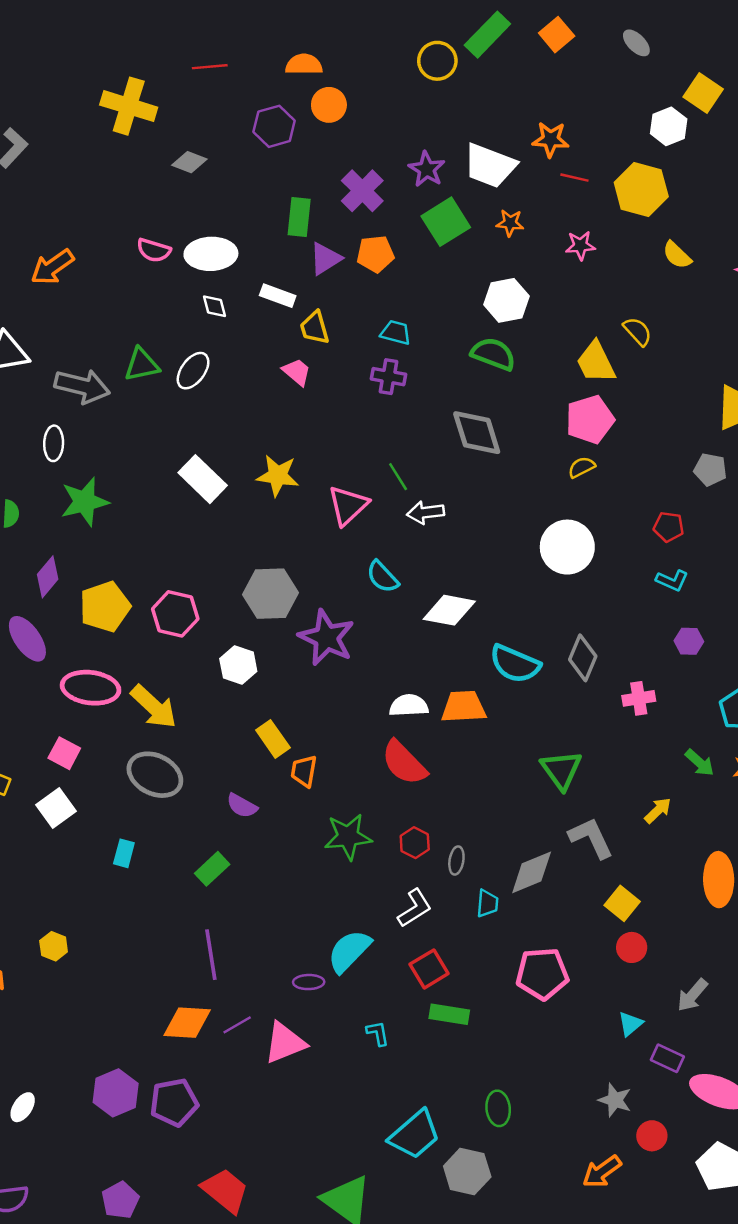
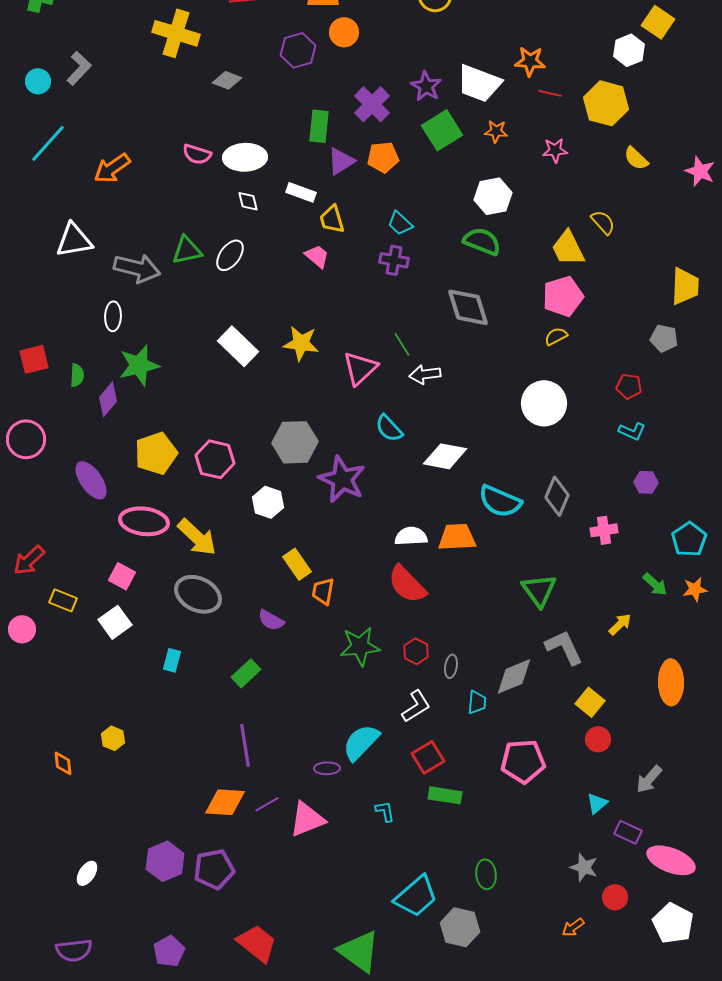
cyan trapezoid: (396, 333) -> (400, 223), turned -152
purple diamond: (48, 577) -> (108, 399), moved
orange arrow: (602, 1172) -> (573, 927), size x0.7

